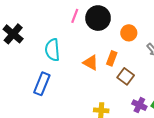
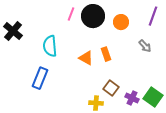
orange circle: (129, 33) -> (121, 22), moved
orange rectangle: (112, 58) -> (106, 54), turned -40
brown square: (126, 76) -> (111, 88), moved

